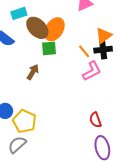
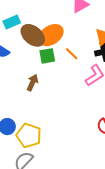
orange ellipse: (54, 29) -> (51, 35), turned 30
orange line: (84, 51) -> (72, 54), moved

